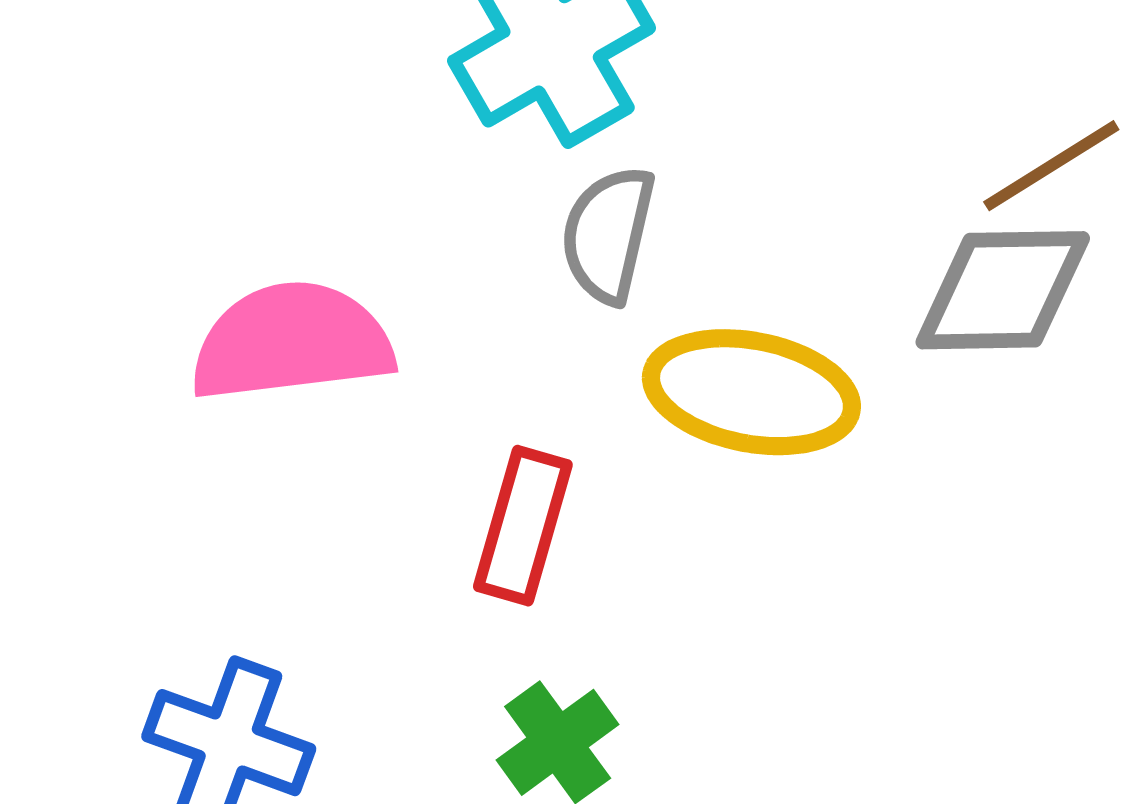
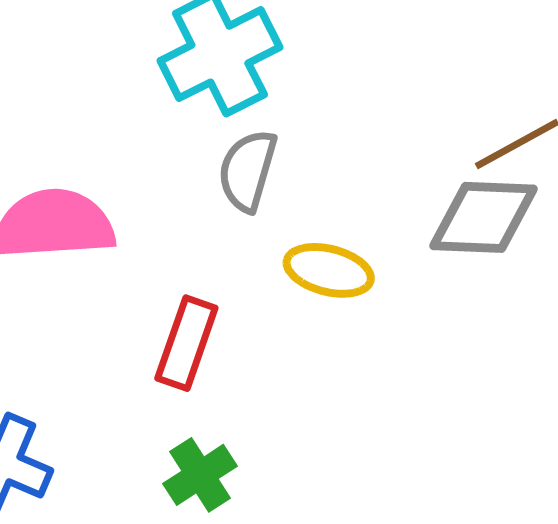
yellow ellipse: (751, 392) -> (329, 270), size x0.7

